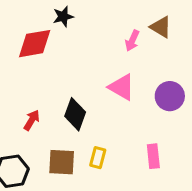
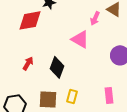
pink triangle: (122, 87) -> (80, 39), moved
red arrow: (32, 120) -> (28, 63), moved

